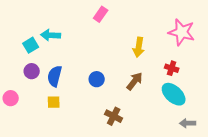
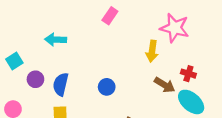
pink star: (182, 32) -> (175, 28), moved
cyan square: (31, 45) -> (14, 61), moved
brown arrow: (135, 81) -> (165, 85), moved, turned 84

